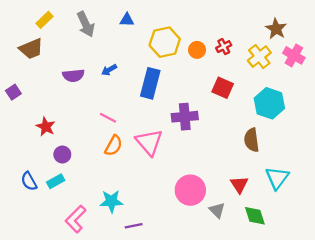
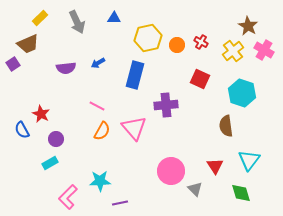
red cross: (224, 47) -> (201, 42), turned -32
purple square: (13, 92) -> (13, 64), moved
blue semicircle: (29, 181) -> (22, 130), moved
green diamond: (255, 216) -> (241, 193), moved

